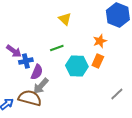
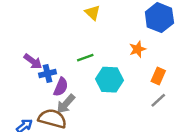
yellow triangle: (65, 19) -> (92, 13), moved
orange rectangle: (98, 61) -> (158, 76), moved
gray line: (117, 94) -> (158, 100), moved

